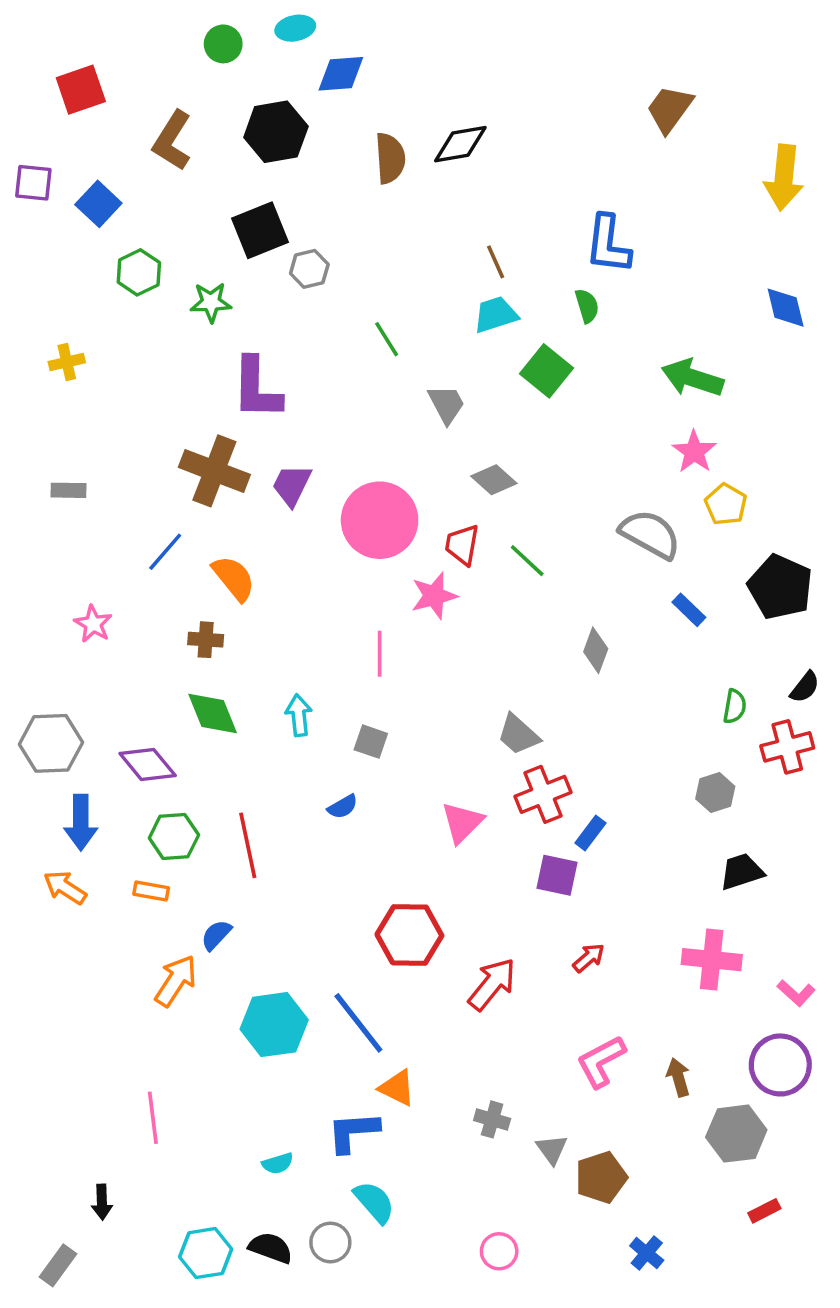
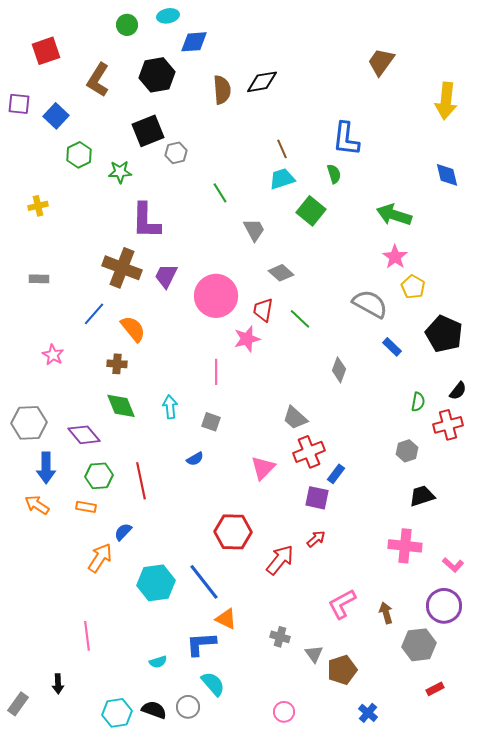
red arrow: (589, 958) -> (316, 539), moved
gray rectangle: (58, 1265) -> (18, 704), moved

